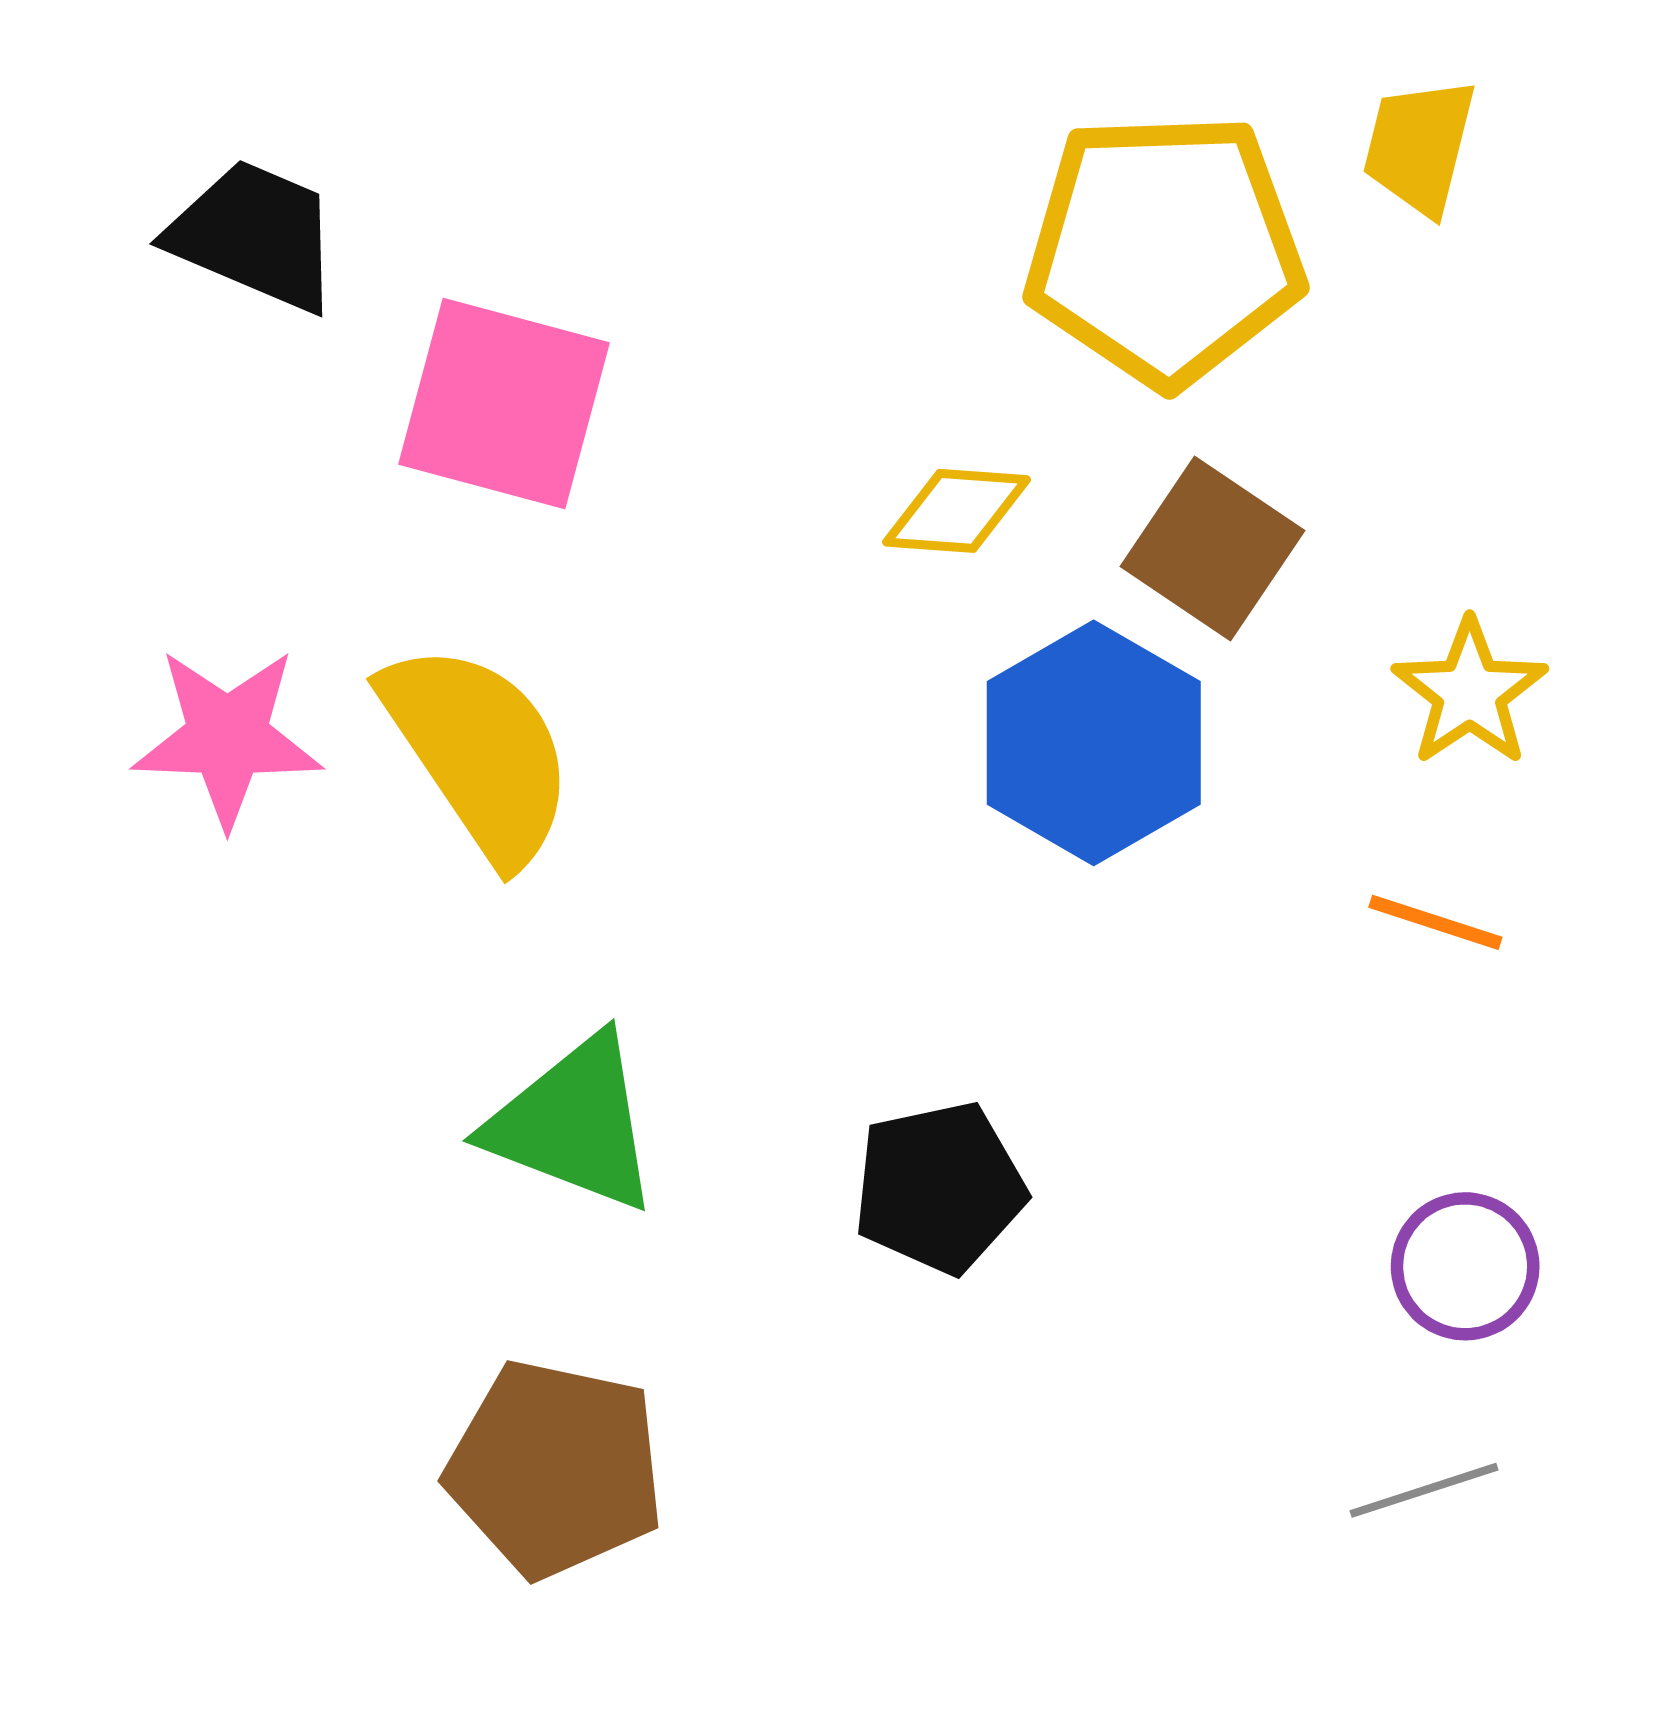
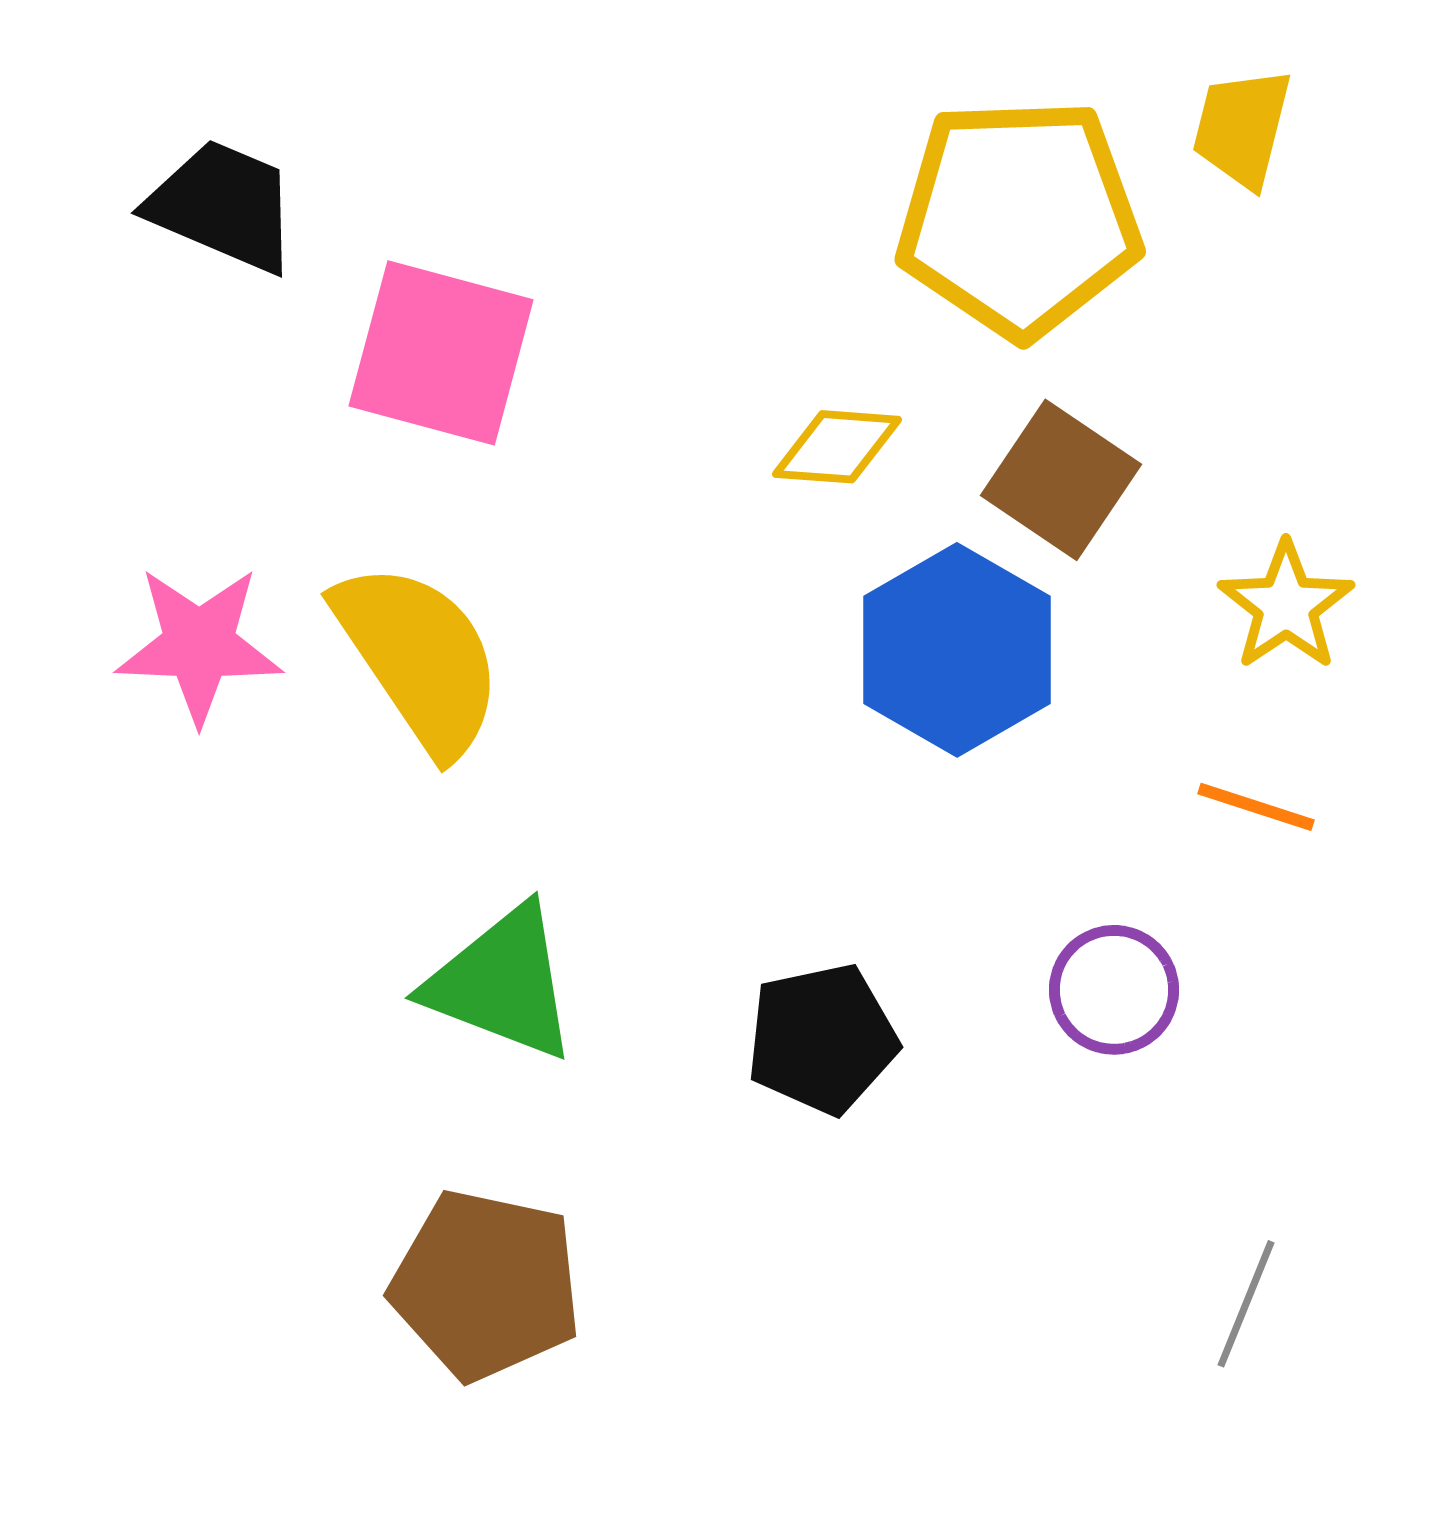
purple circle: (1465, 1266) -> (1114, 990), moved
gray line: (1424, 1490) -> (1246, 1304), turned -50

